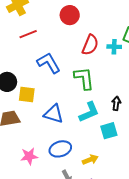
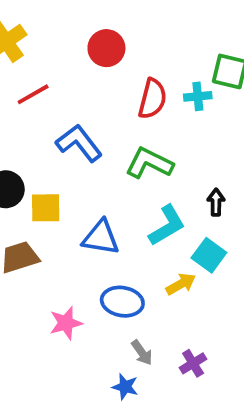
green L-shape: (84, 78) -> (149, 163), turned -50
cyan square: (109, 131) -> (209, 255), turned -30
blue ellipse: (60, 149) -> (122, 302), turned 35
yellow arrow: (90, 160) -> (181, 284), moved

